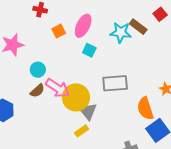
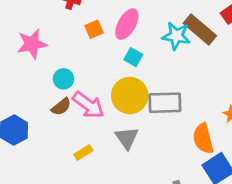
brown rectangle: (138, 27) -> (200, 30), size x1.4
yellow circle: (76, 97) -> (130, 95), moved
yellow rectangle: (82, 131) -> (83, 152), moved

